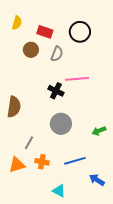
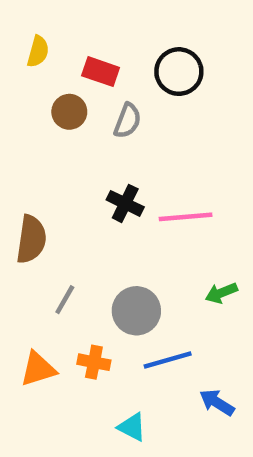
pink line: (77, 79) -> (186, 217), moved
gray circle: (61, 124) -> (136, 311), moved
gray line: (29, 143) -> (65, 300), moved

